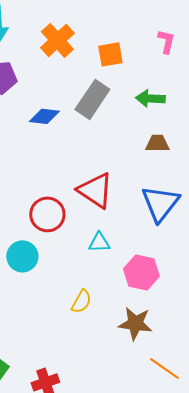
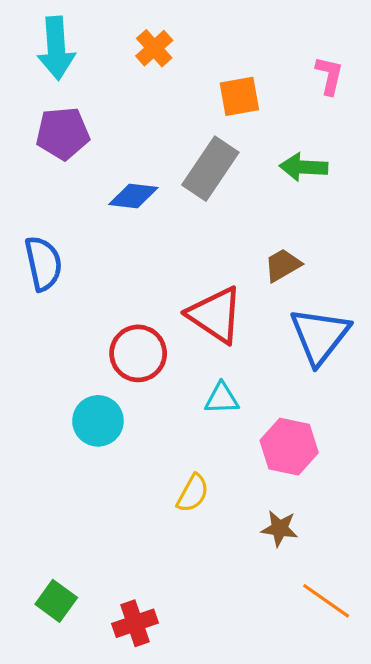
orange cross: (57, 40) -> (154, 48), moved, size x0.7
brown trapezoid: (157, 143) -> (283, 265), moved, turned -30
brown star: (135, 323) -> (280, 529), size x0.7

